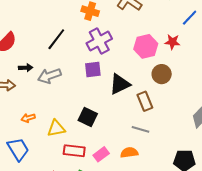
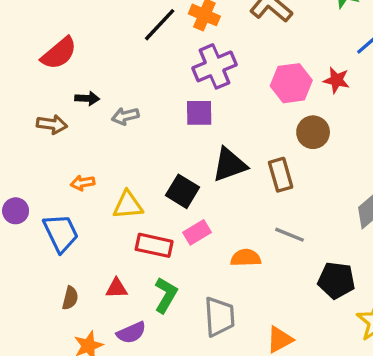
black line: (56, 39) -> (160, 25), moved
gray arrow: (49, 76) -> (125, 116), size x0.7
black triangle: (120, 84) -> (229, 165), moved
gray line: (141, 129) -> (290, 235), moved
pink rectangle: (101, 154) -> (197, 232), moved

